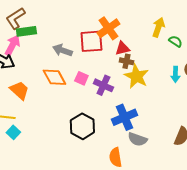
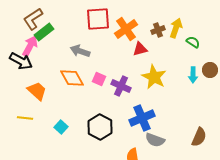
green rectangle: (26, 31) -> (44, 32), turned -30
red square: (91, 41) -> (98, 19), moved
brown cross: (126, 61) -> (158, 30), moved, turned -32
cyan square: (13, 132) -> (61, 127), moved

